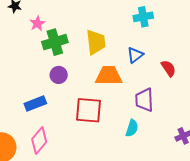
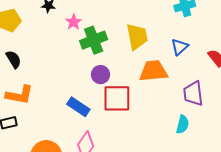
blue rectangle: (35, 104) -> (78, 107), turned 60
red square: (88, 110) -> (117, 98), moved

